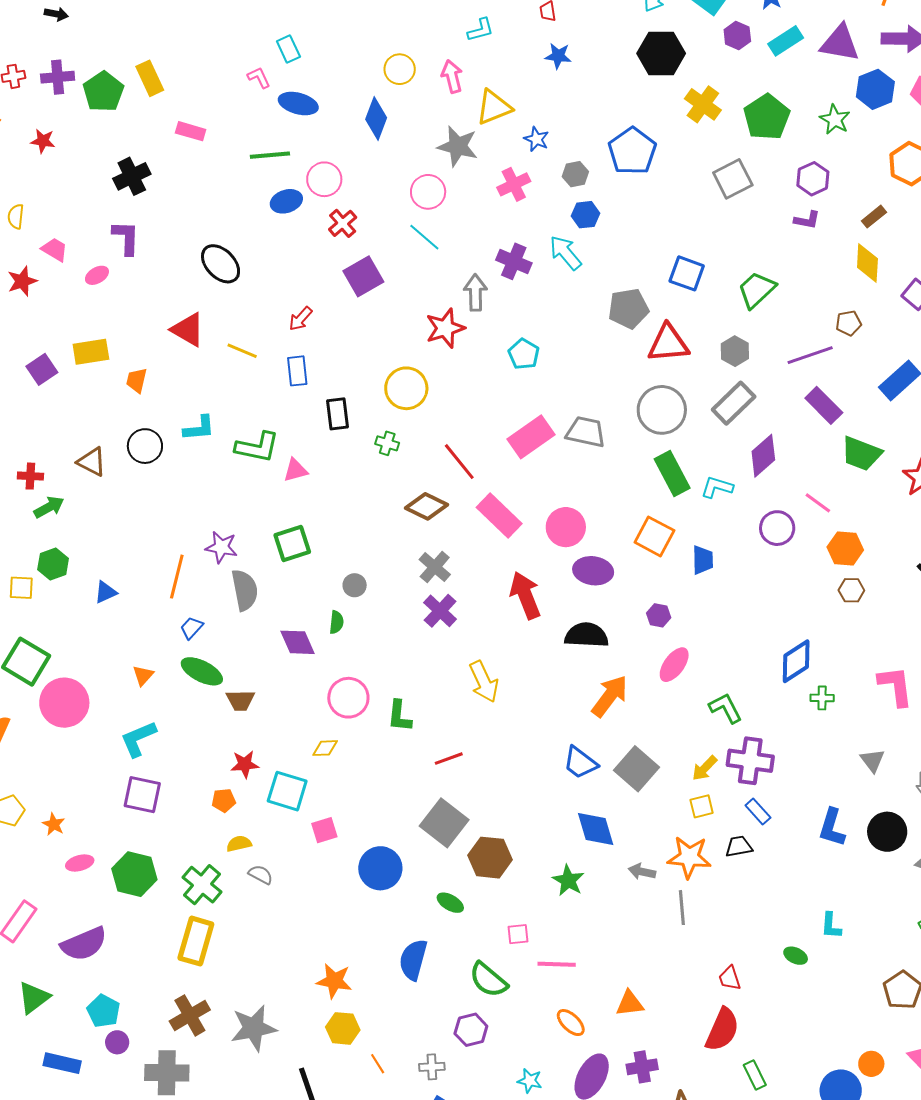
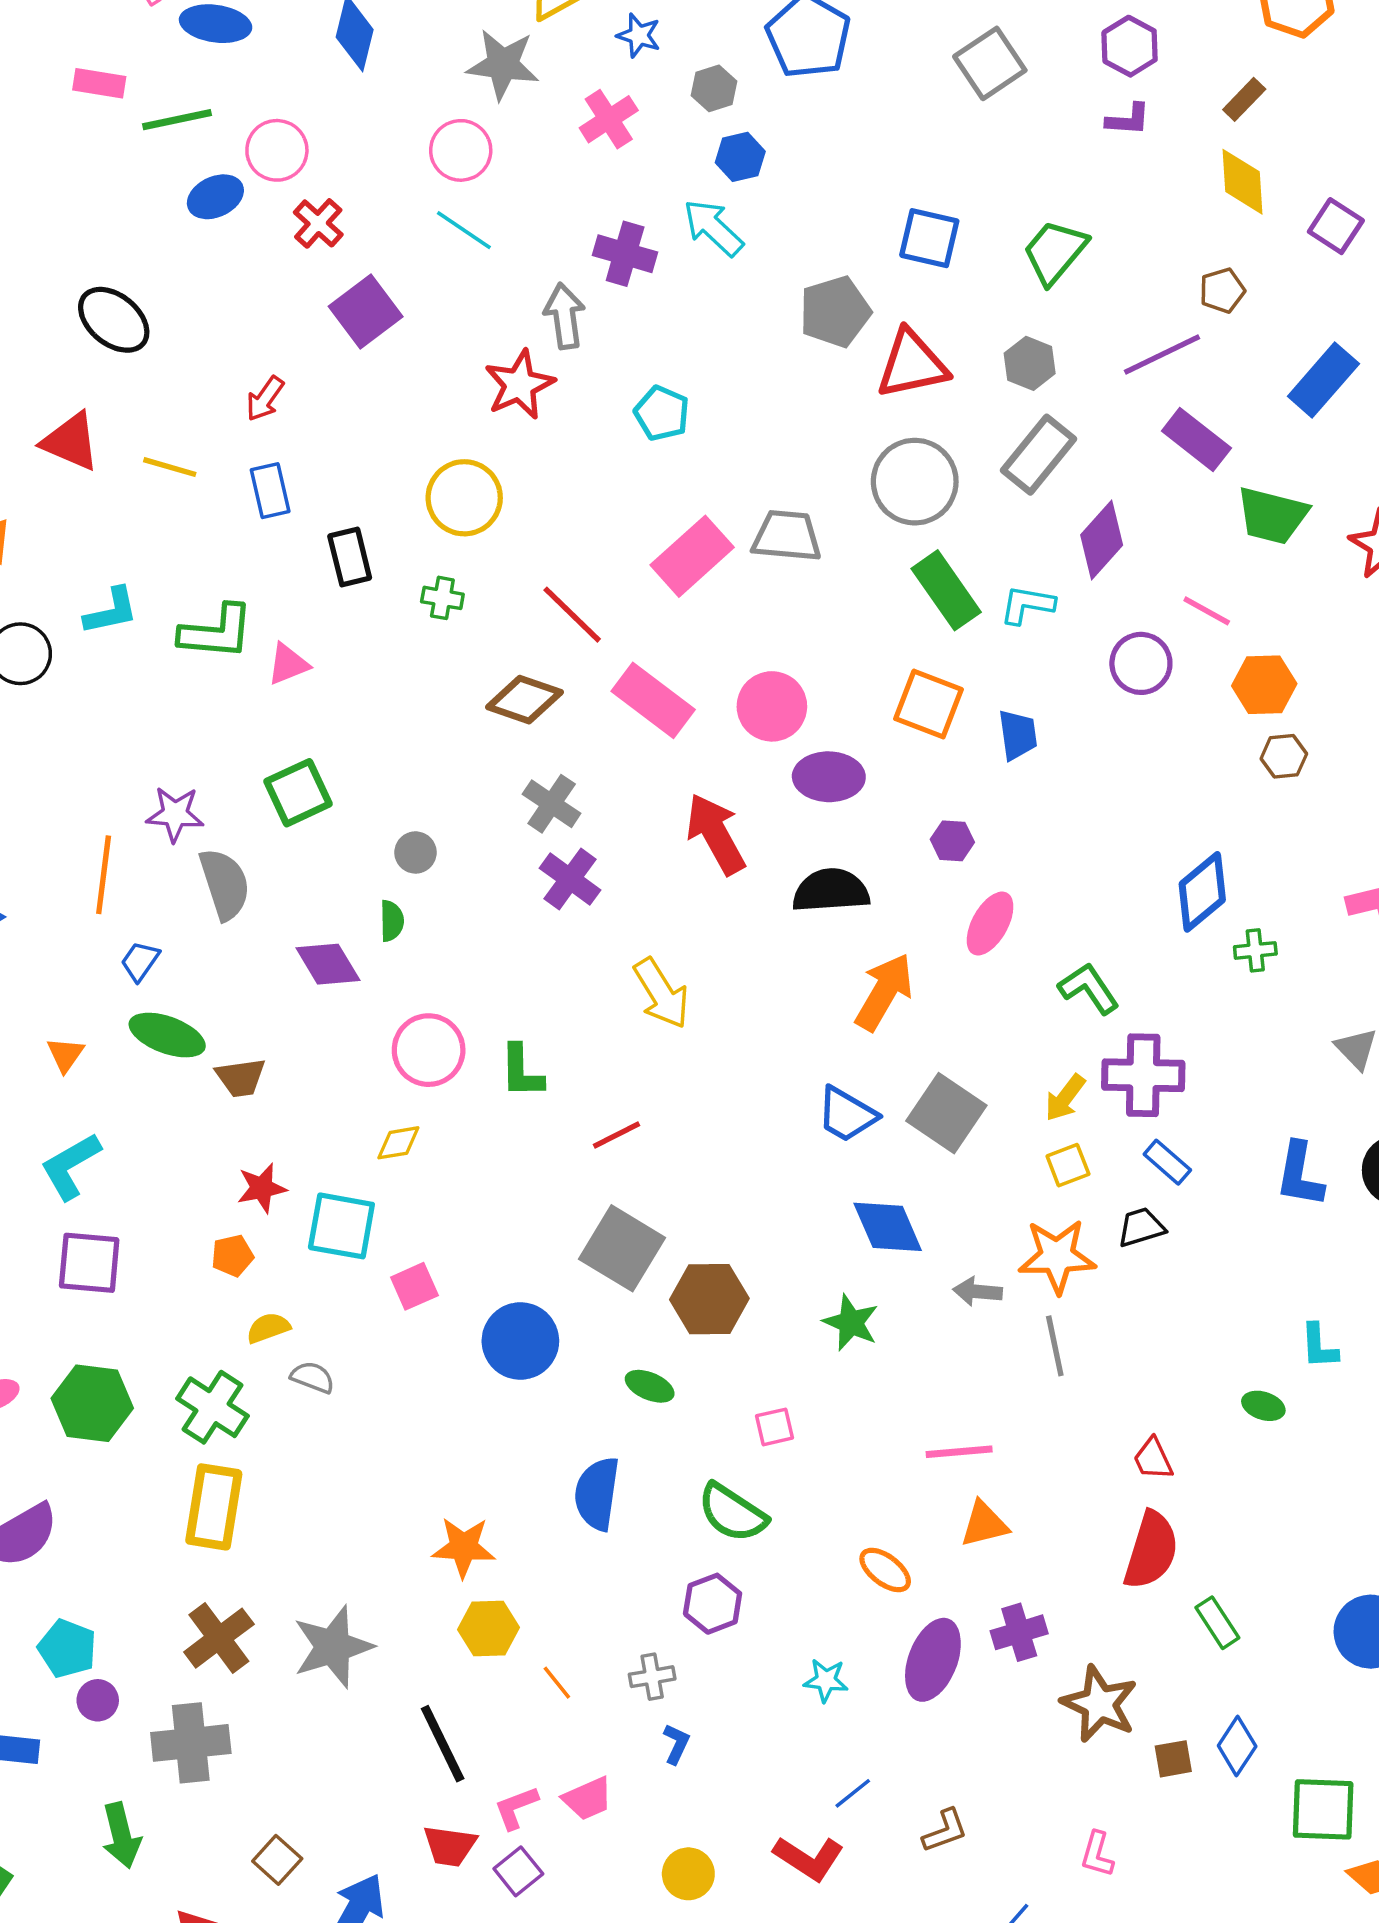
pink rectangle: (191, 131) -> (99, 83), moved
pink line: (557, 964) -> (959, 1452), moved

